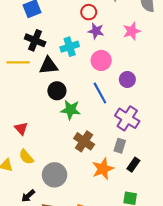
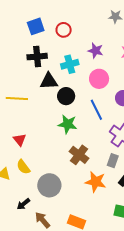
red circle: (89, 12) -> (64, 30), moved
black cross: (35, 40) -> (37, 57), turned -30
yellow line: (18, 62) -> (17, 99), moved
black circle: (57, 91) -> (66, 96), moved
orange star: (103, 169) -> (96, 182), turned 30

